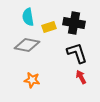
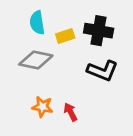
black L-shape: (77, 53) -> (103, 71), turned 130
red arrow: (81, 77) -> (71, 112), moved

